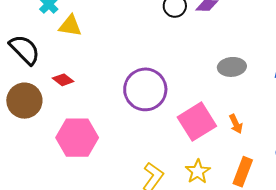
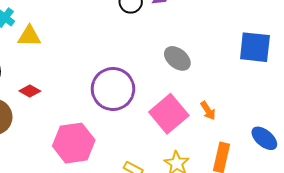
gray ellipse: (232, 67) -> (177, 58), moved, turned 52
pink hexagon: (77, 138) -> (74, 143), moved

